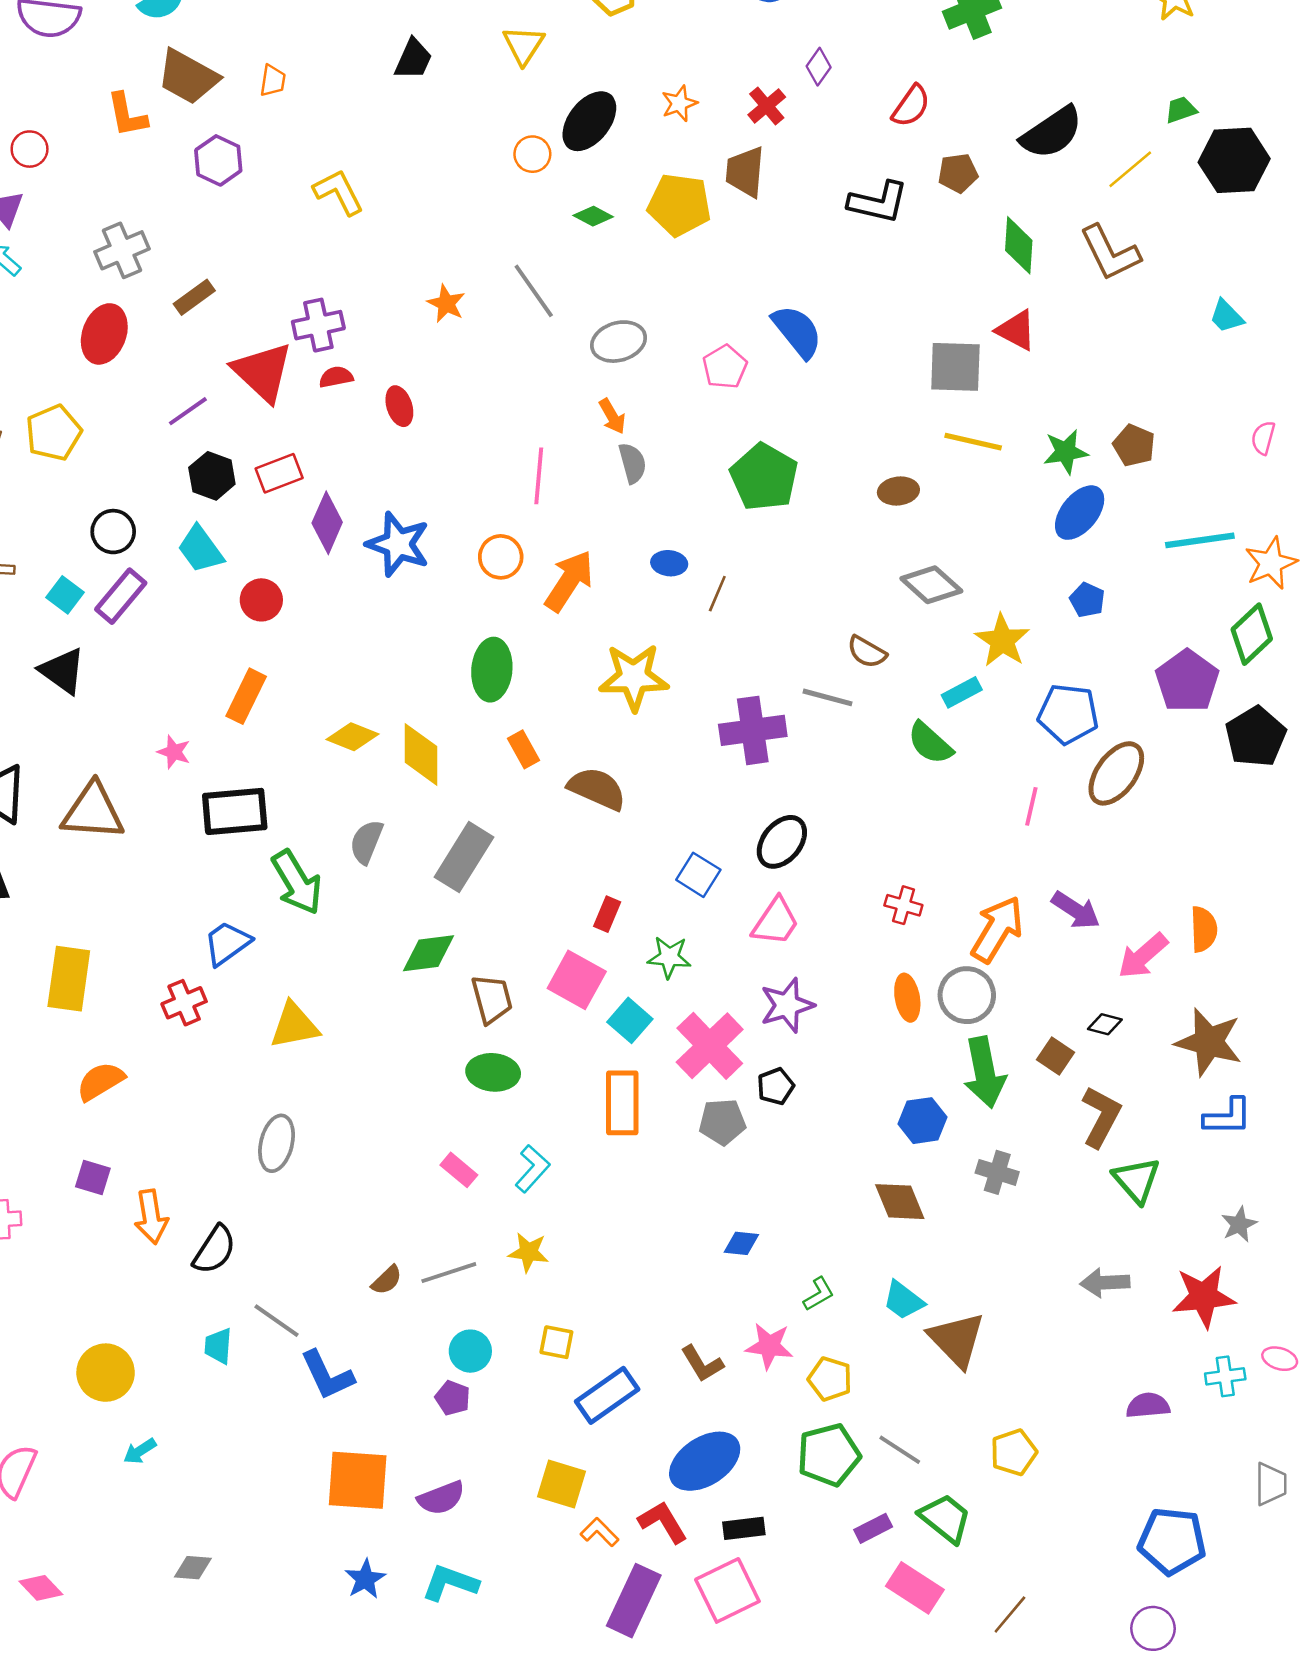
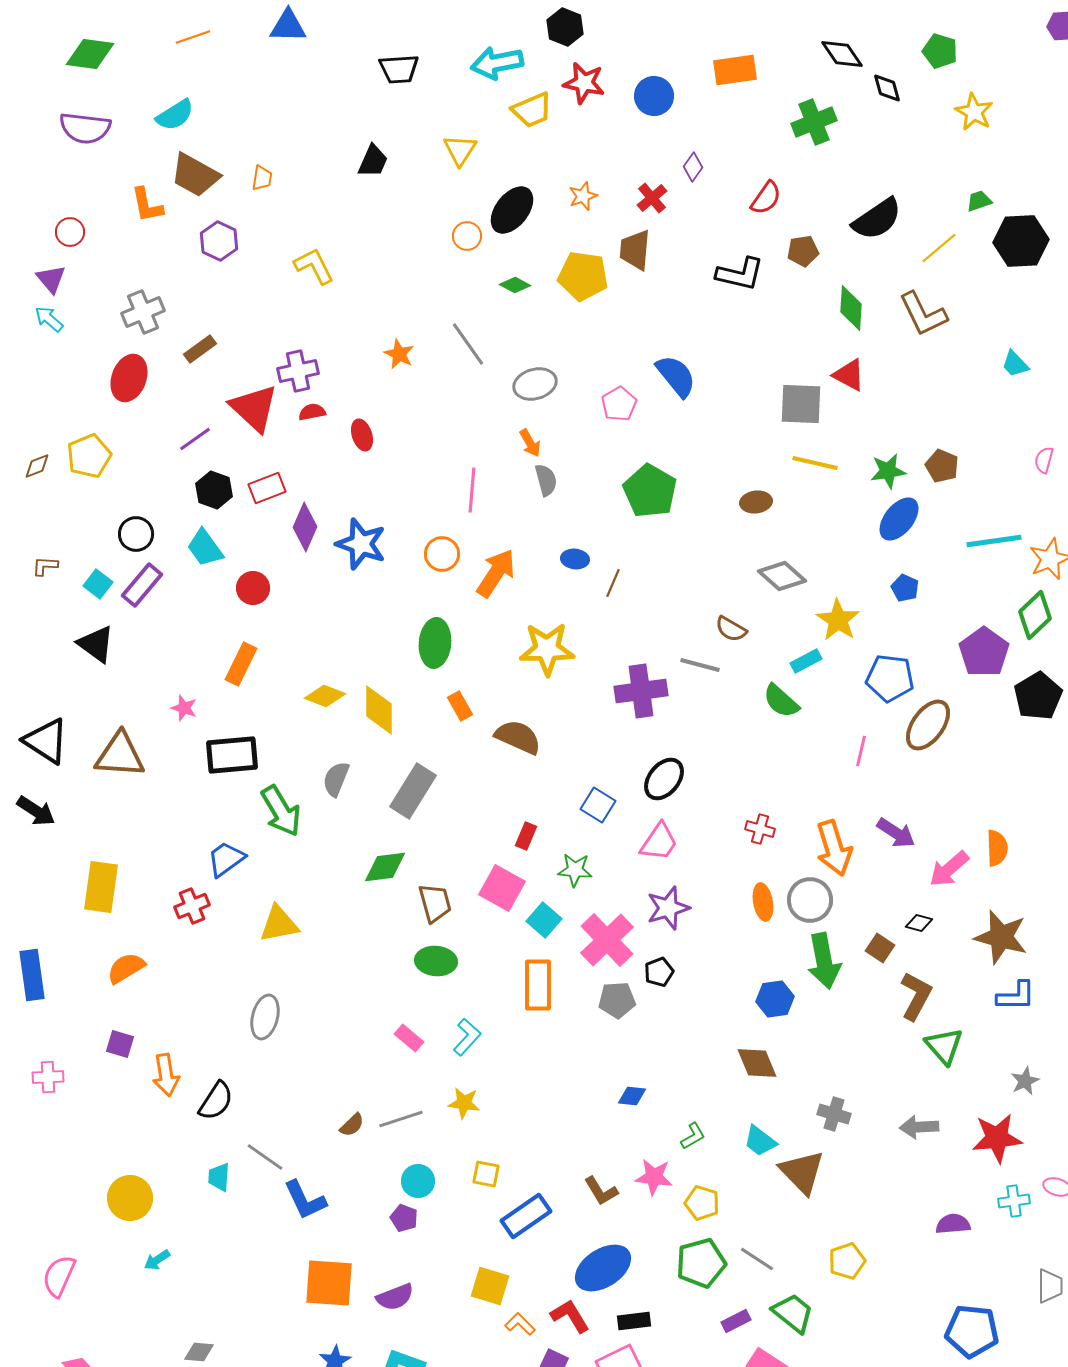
orange arrow: (997, 929) -> (834, 848), turned 132
gray cross: (997, 1172) -> (834, 1114), moved

